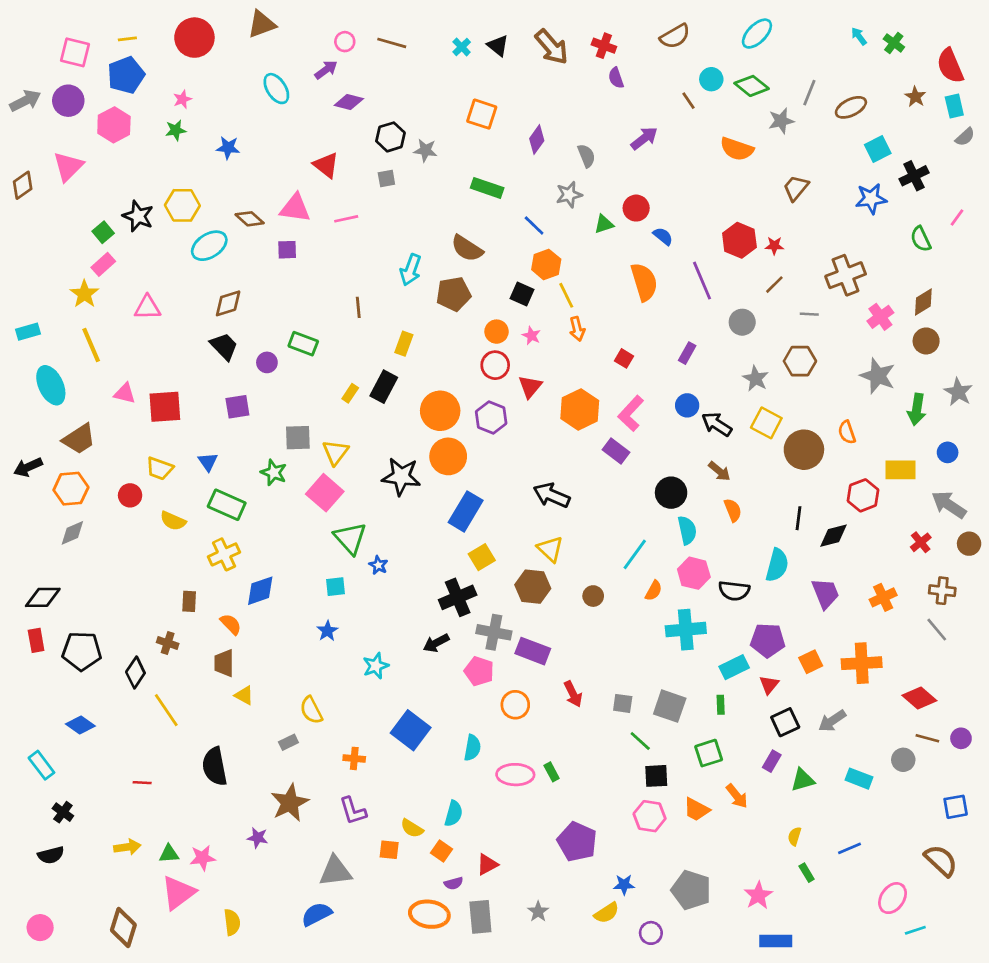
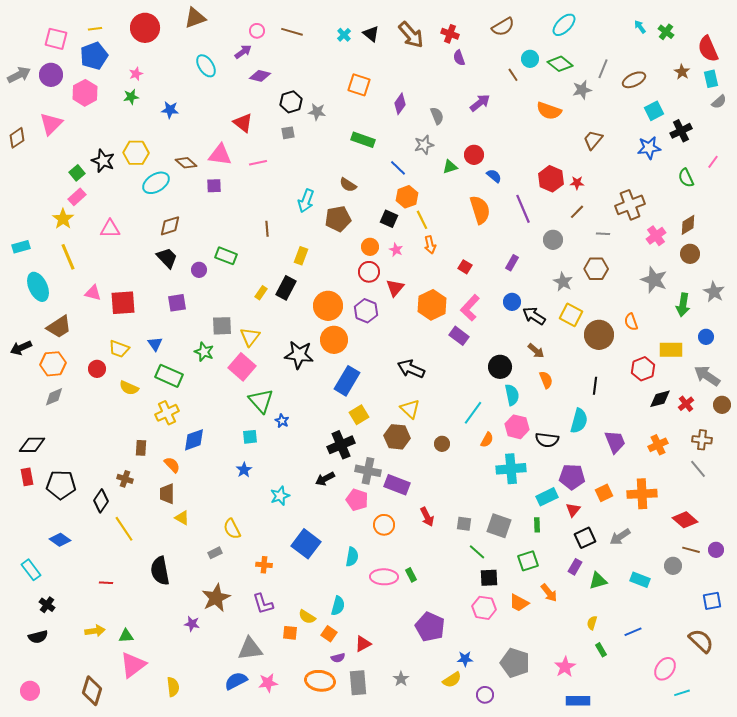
brown semicircle: (467, 248) -> (348, 185), size x0.7
black diamond: (833, 536) -> (660, 399), moved
pink star: (203, 858) -> (268, 683), moved

